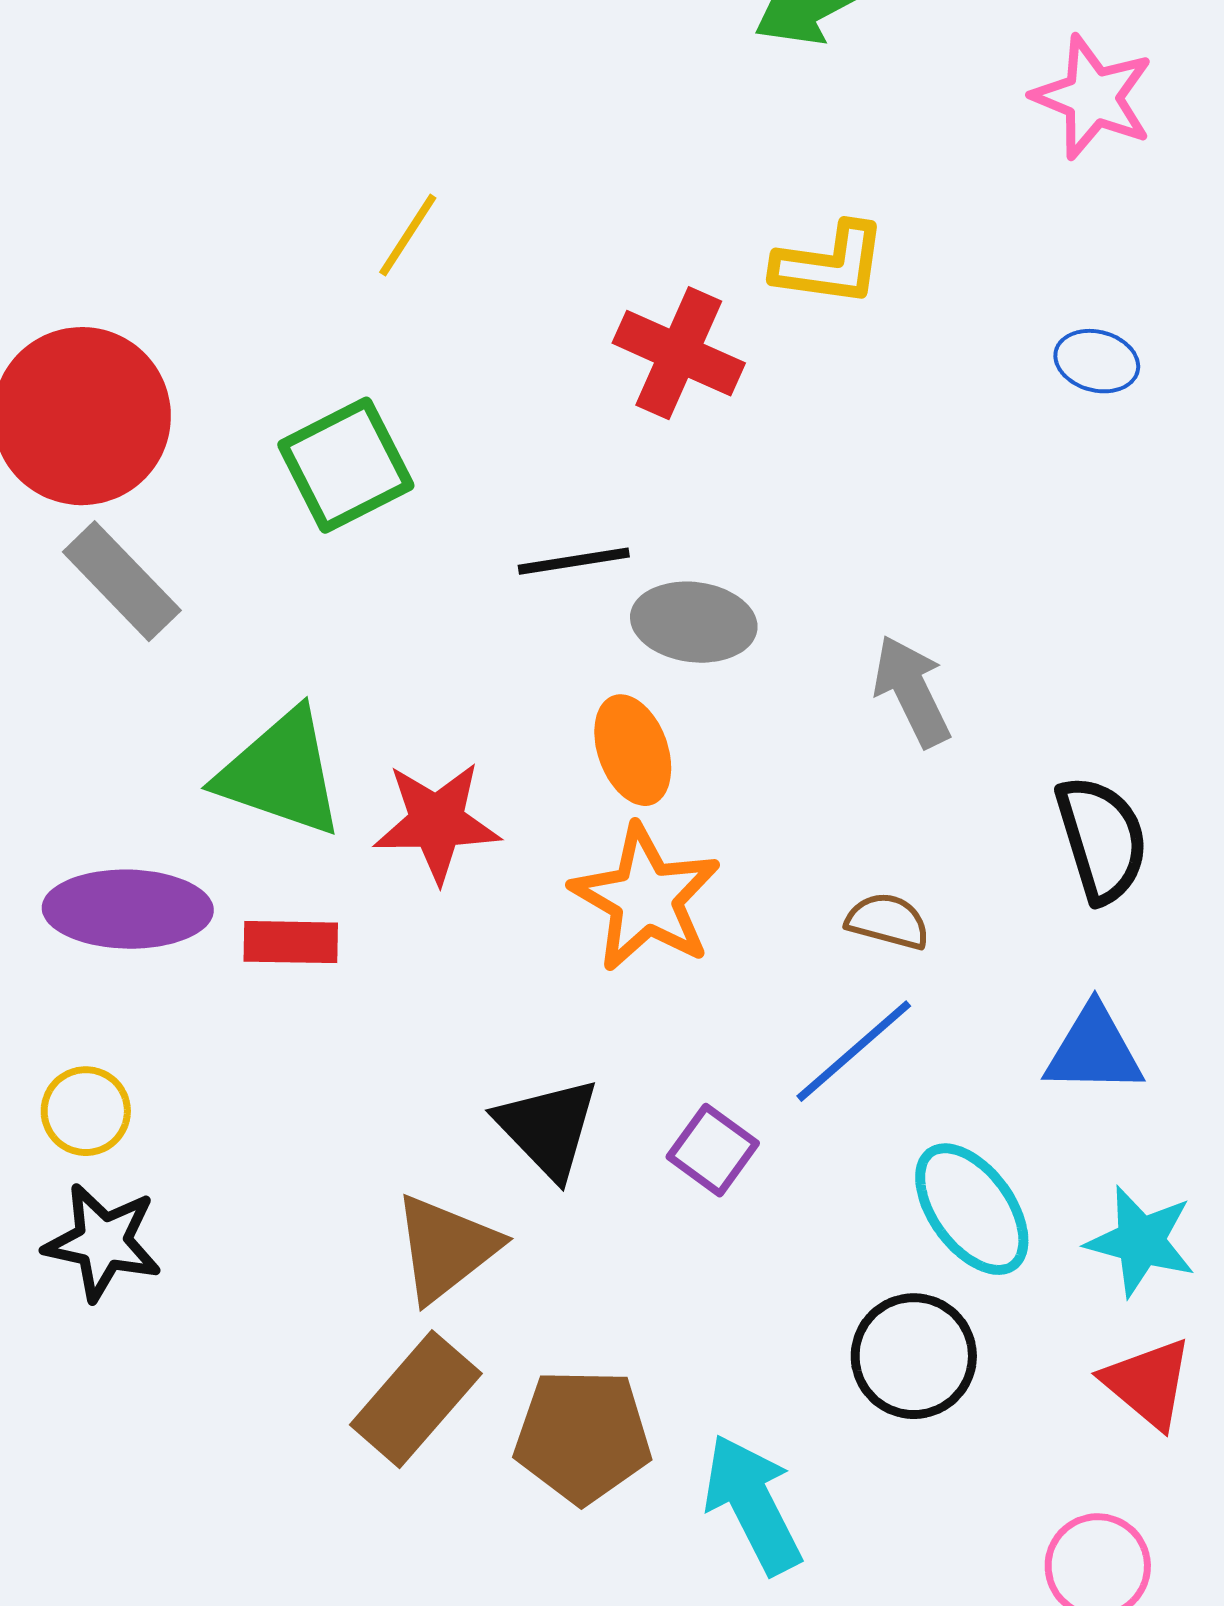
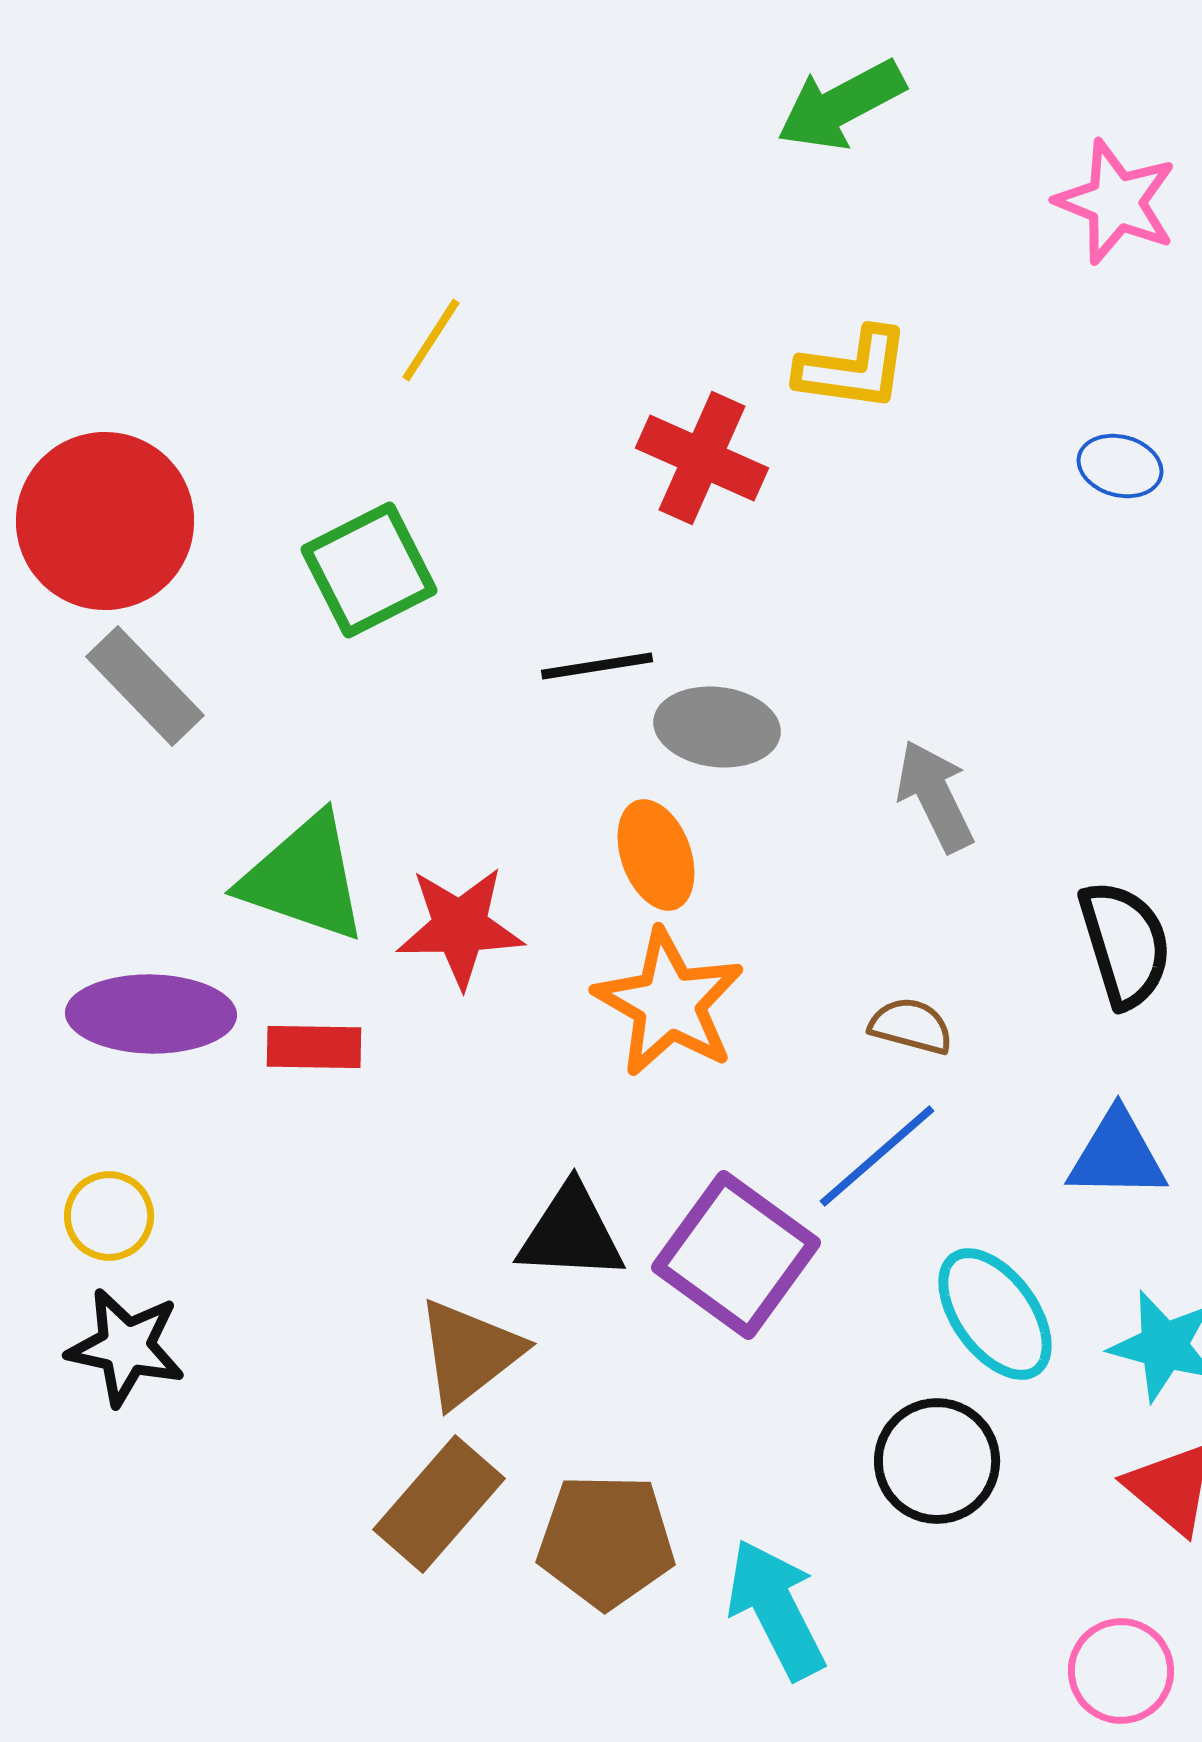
black triangle: (548, 1128) -> (571, 1233), turned -43
purple square: (713, 1150) -> (736, 1255), size x1.8

